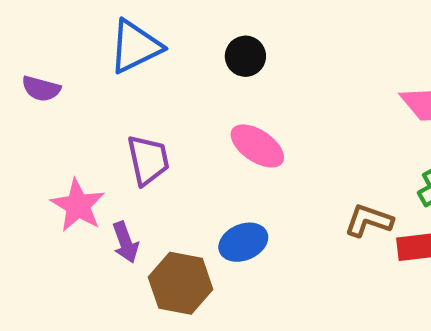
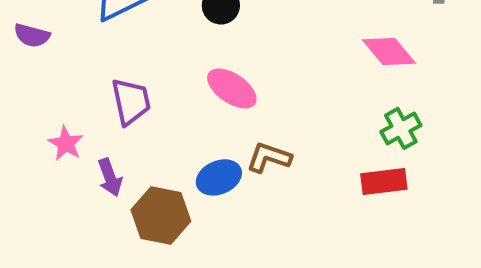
pink star: (78, 205) -> (66, 143), size x0.7
brown L-shape: (369, 221) -> (269, 157), moved

